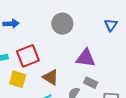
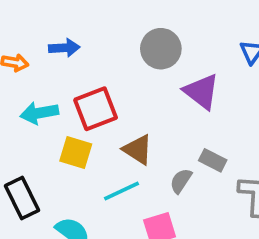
purple triangle: (86, 58) -> (201, 92), moved, turned 30

